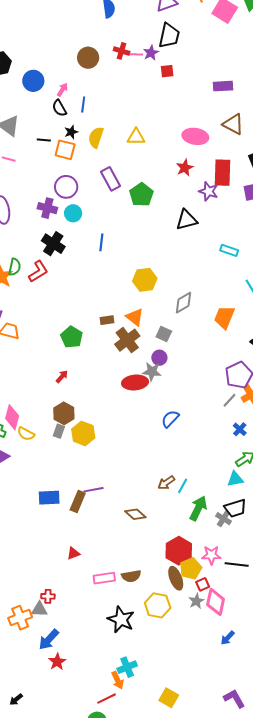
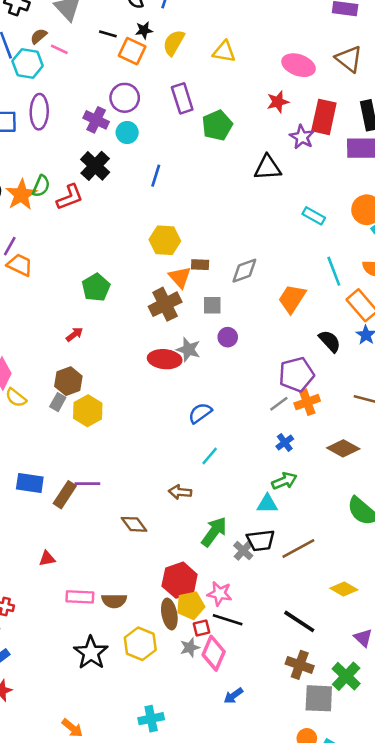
yellow hexagon: (145, 280) -> (165, 240), moved
brown rectangle: (107, 320) -> (200, 265), moved
gray square: (164, 334) -> (212, 305), turned -35
purple circle: (159, 358) -> (228, 337), moved
brown arrow: (166, 483) -> (180, 492), turned 30
cyan line: (183, 486) -> (210, 456), moved
black line: (237, 564) -> (228, 620), moved
blue arrow: (228, 638) -> (233, 696), moved
cyan cross: (127, 667) -> (151, 719), moved
orange arrow: (118, 680) -> (72, 728), turned -36

